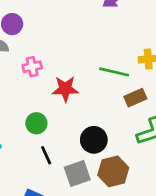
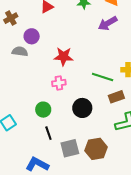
pink cross: (32, 67) -> (59, 83), moved
red star: (65, 89) -> (64, 56), moved
black circle: (94, 140) -> (82, 108), moved

